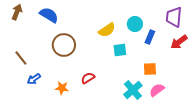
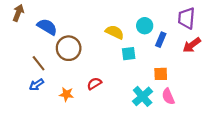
blue semicircle: (49, 15) -> (47, 27), moved
yellow semicircle: (107, 30) -> (115, 32), turned -120
brown line: (21, 58) -> (39, 63), moved
pink semicircle: (157, 90) -> (168, 96), turned -77

